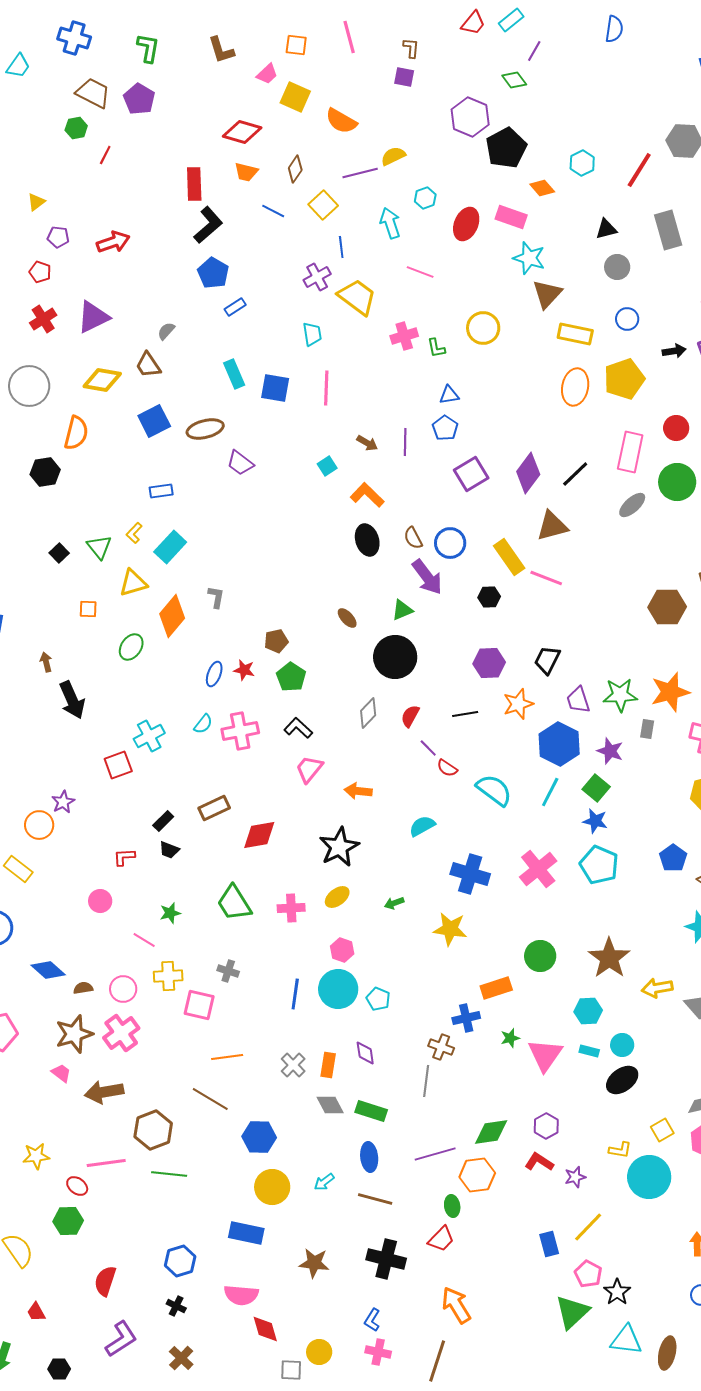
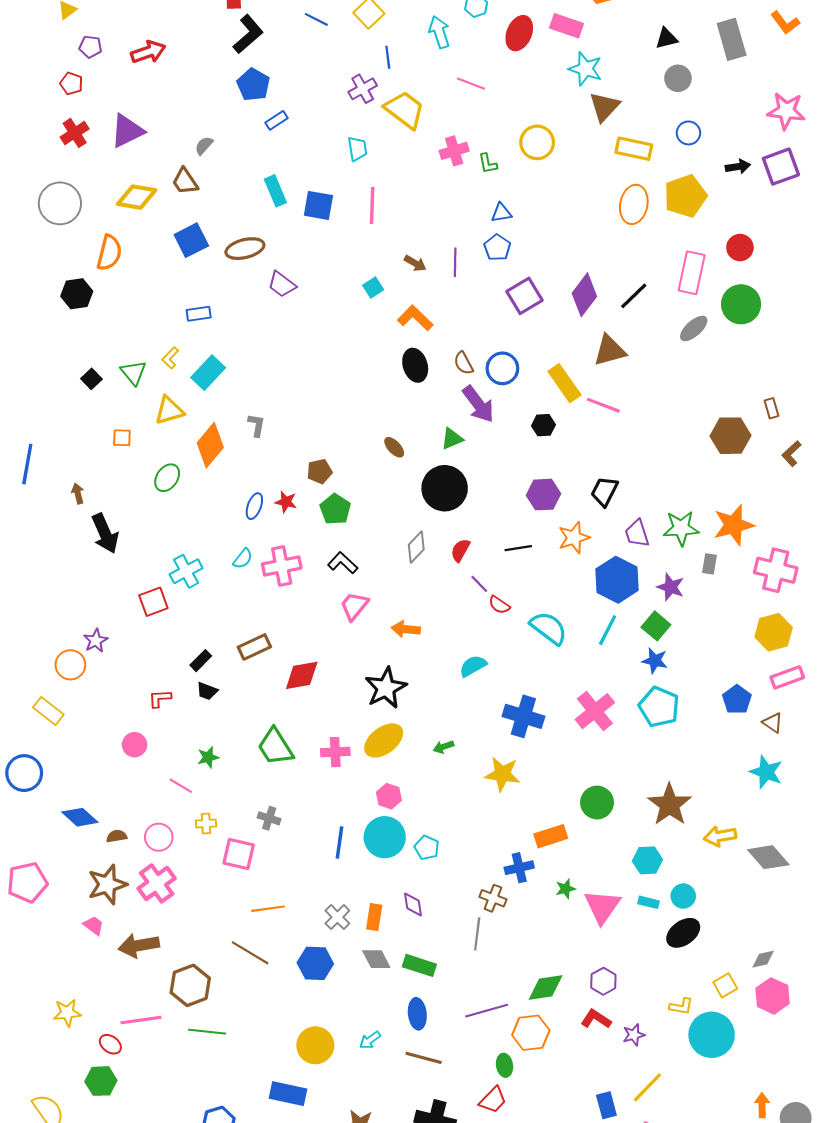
yellow ellipse: (337, 897) -> (384, 740), size x1.5
yellow cross: (168, 976) -> (206, 824), size x0.7
blue hexagon: (259, 1137) -> (315, 963), moved

